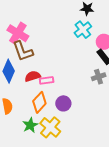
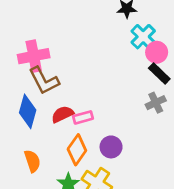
cyan cross: (83, 30) -> (143, 37), moved
pink cross: (18, 33) -> (34, 56), turned -35

